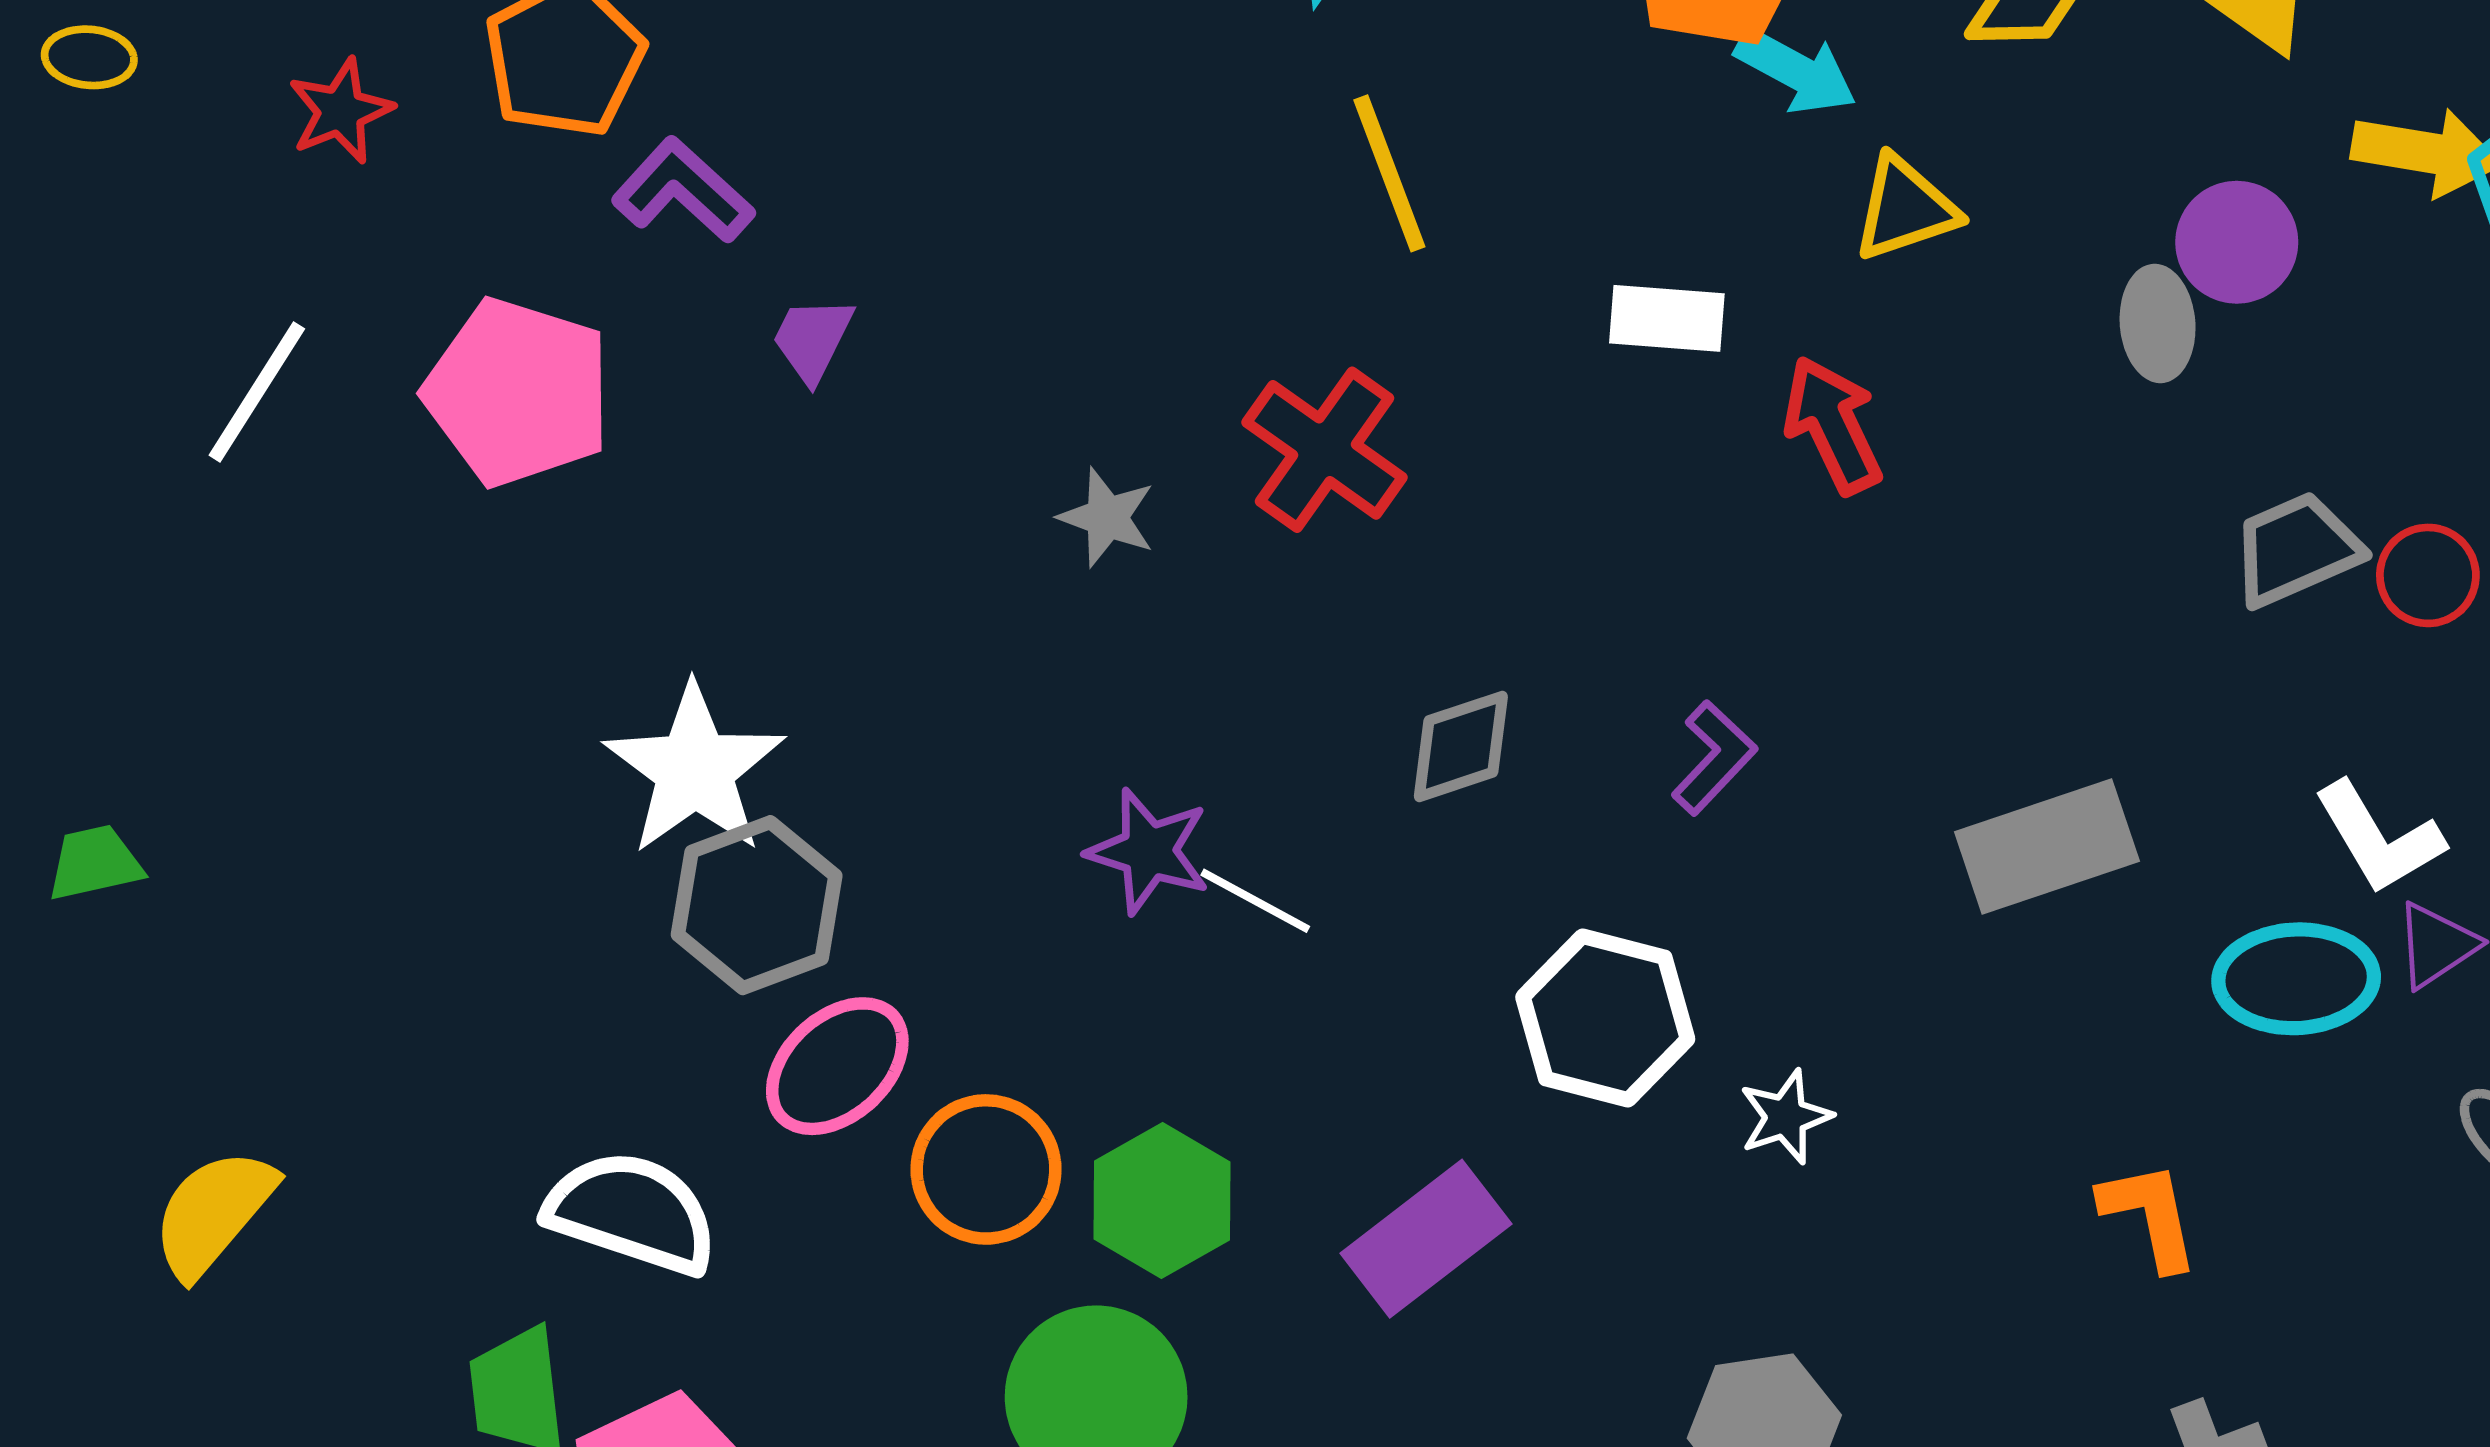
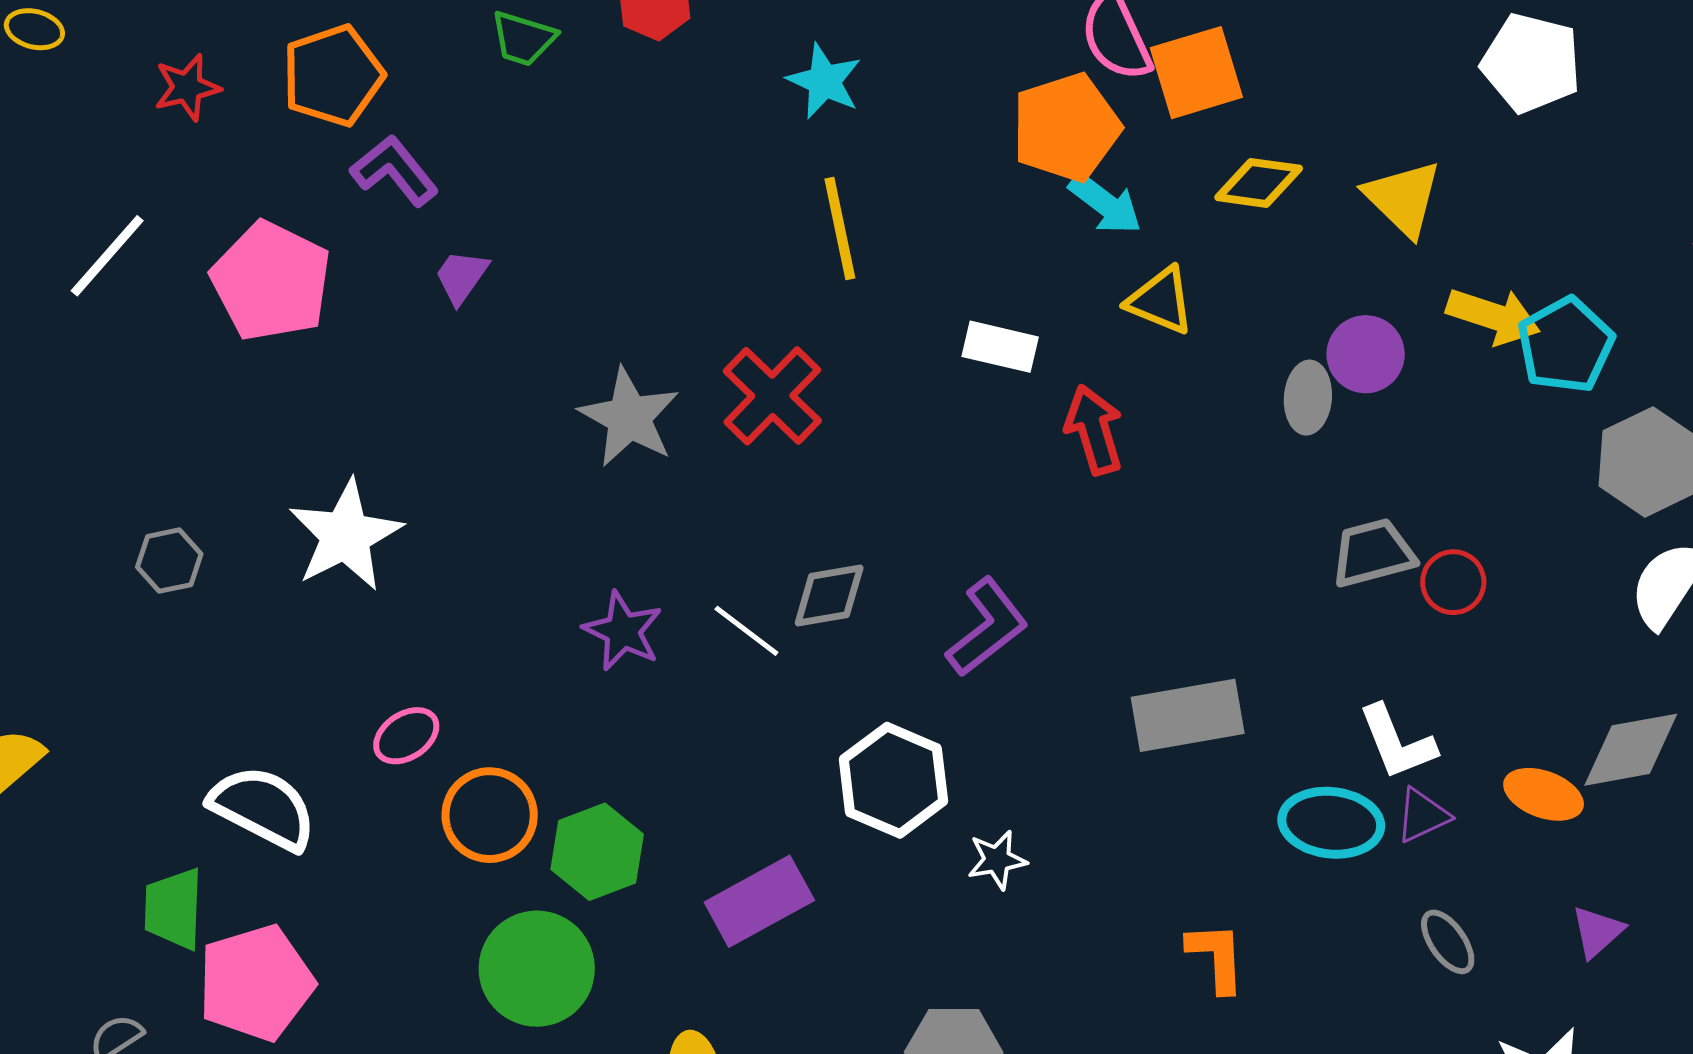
yellow triangle: (1905, 208) -> (1161, 301), turned 32
gray star: (1107, 517) -> (629, 417), size x1.6
purple L-shape: (1714, 758) -> (987, 627), size x1.4
white line: (1255, 901) -> (746, 631), moved
gray hexagon: (757, 905) -> (169, 561), moved, size x0.6
pink ellipse: (837, 1066) -> (406, 736), size x0.7

